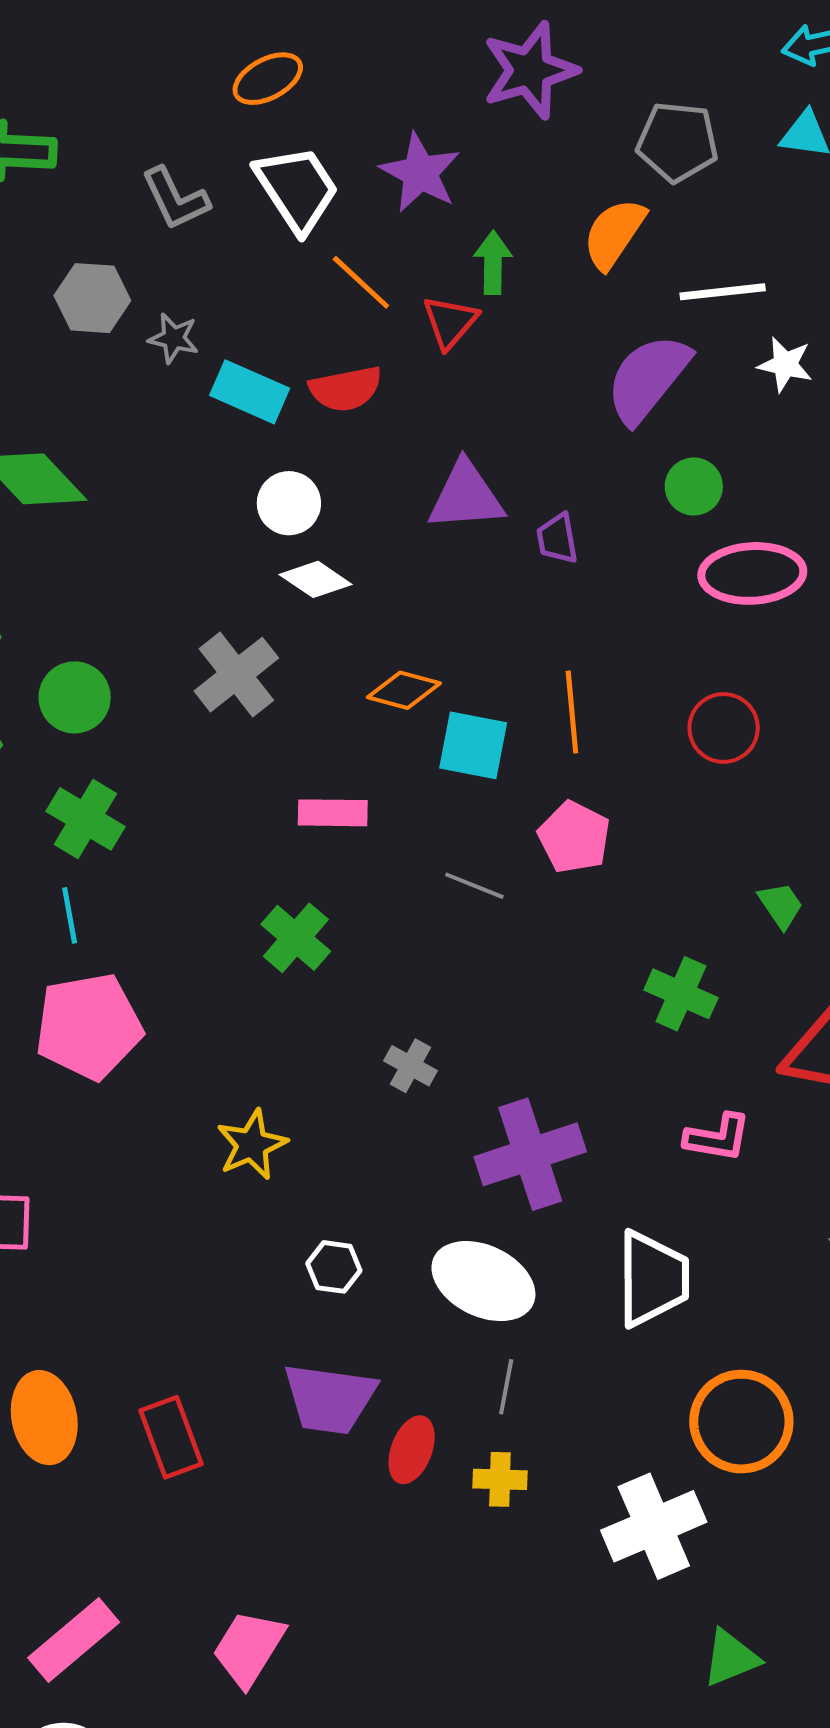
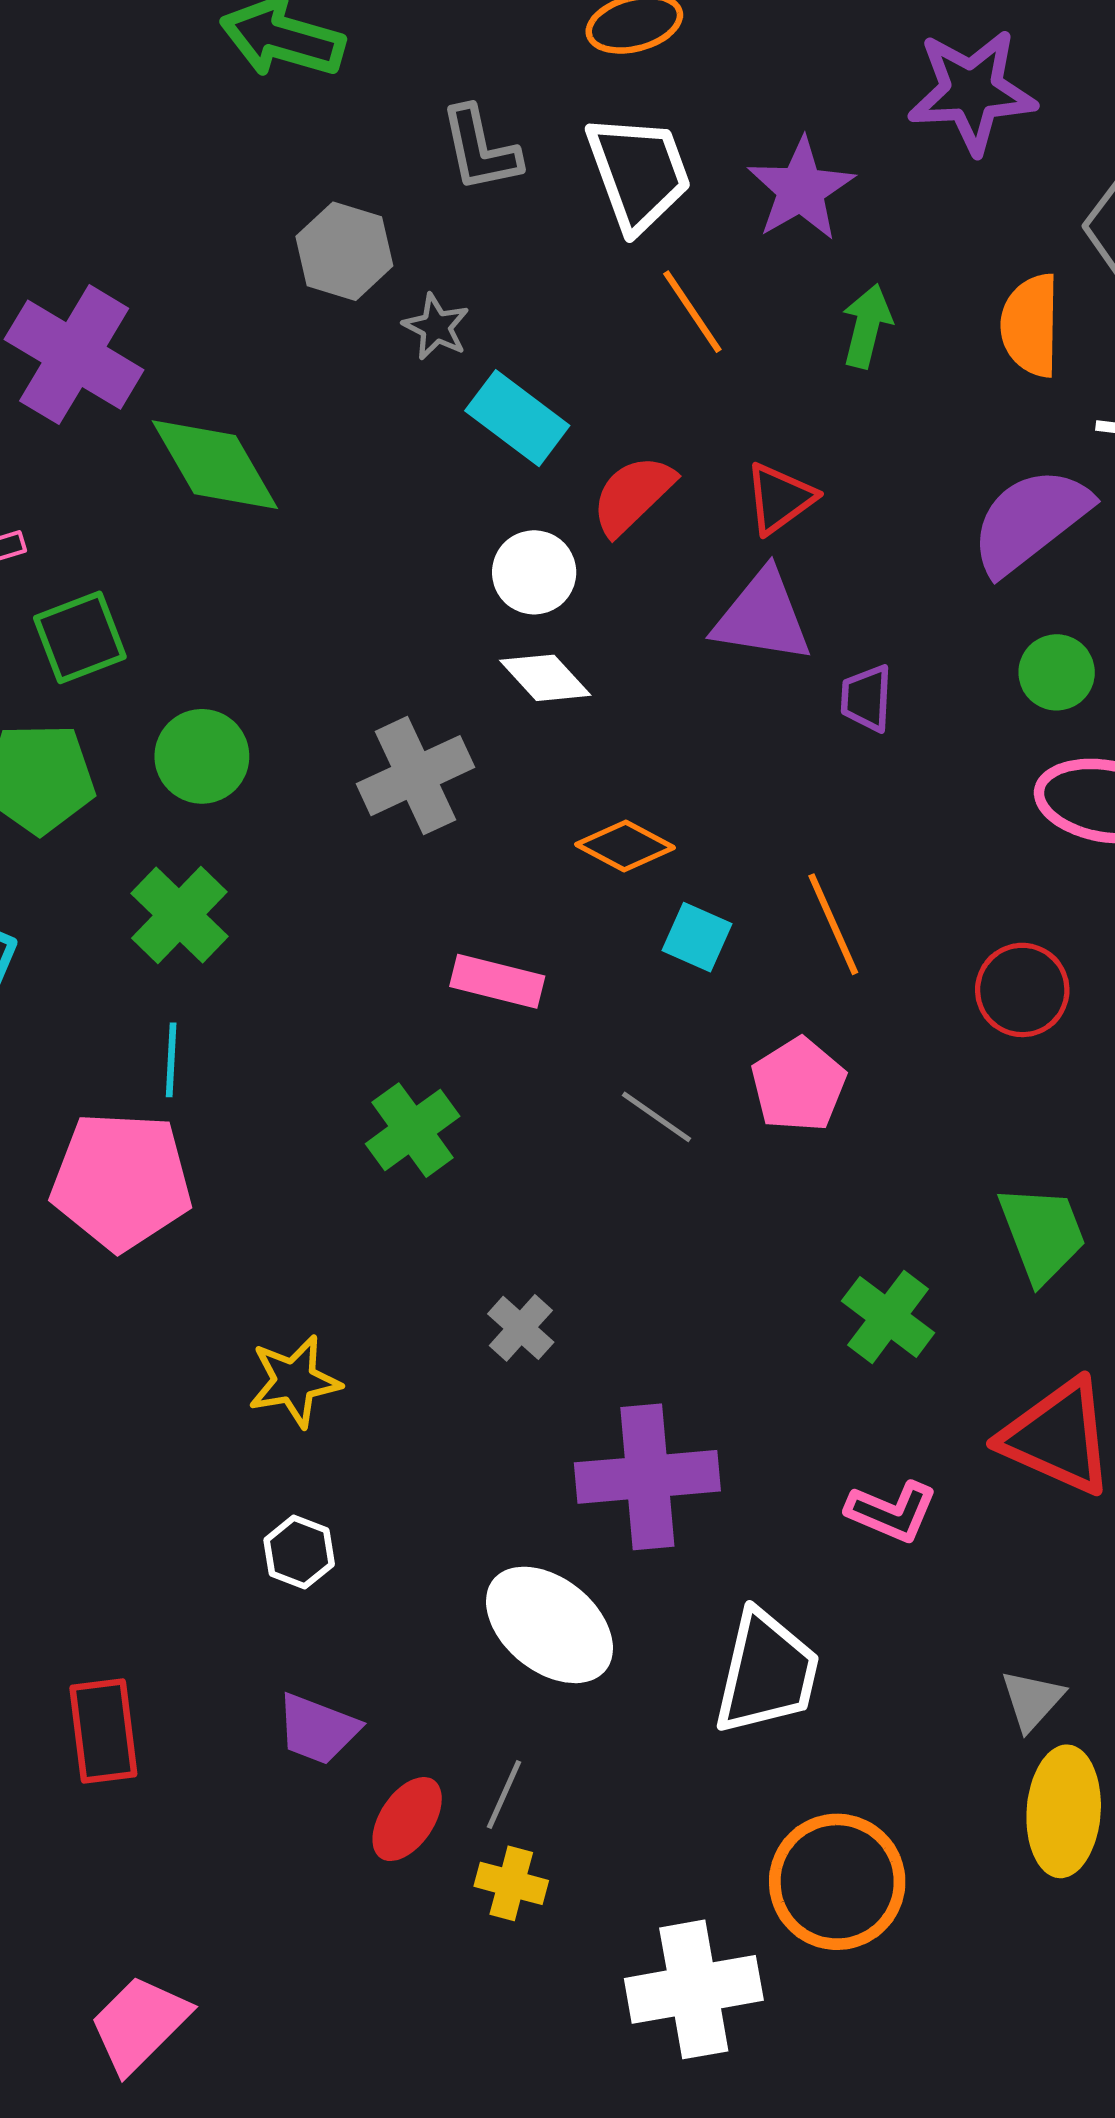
orange semicircle: (614, 234) -> (1030, 325), turned -46
red triangle: (450, 322) -> (780, 498), moved
red semicircle: (346, 389) -> (633, 495), moved, turned 134
orange line: (572, 712) -> (833, 924), turned -32
cyan square: (473, 745) -> (697, 937), size x0.7
green trapezoid: (781, 905) -> (1042, 1234), size x1.6
cyan line: (70, 915) -> (171, 1060), moved
white hexagon: (334, 1267) -> (299, 1552), moved
gray line: (506, 1387) -> (504, 1795), moved
purple trapezoid: (330, 1399) -> (318, 1729), size x0.7

